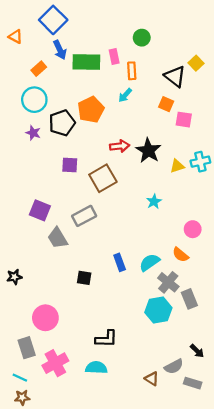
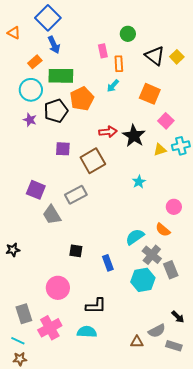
green rectangle: (86, 62) -> (61, 76), moved
black triangle: (175, 76) -> (155, 56), moved
orange square: (166, 104) -> (150, 94), size x1.5
pink square: (184, 120) -> (166, 121), moved, turned 35
blue rectangle: (120, 262) -> (108, 263), moved
pink circle: (45, 318) -> (58, 288), moved
brown triangle: (152, 379) -> (137, 342), turned -32

